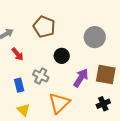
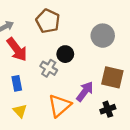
red arrow: (18, 54) -> (17, 49), size x1.6
gray cross: (41, 76) -> (49, 68), moved
purple arrow: (81, 78) -> (85, 91), moved

